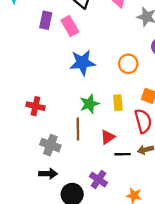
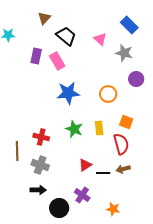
green star: (89, 104) -> (74, 129), turned -30
red cross: (35, 106) -> (41, 137), moved
brown line: (78, 129) -> (17, 151), moved
red triangle: (108, 137) -> (85, 165), moved

